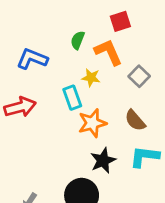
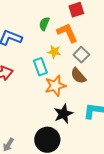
gray square: (139, 76) -> (81, 55), moved
brown semicircle: (135, 120) -> (78, 76), moved

